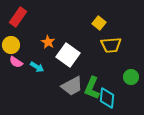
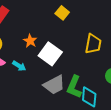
yellow square: (99, 23) -> (62, 13), moved
yellow trapezoid: (111, 45) -> (93, 44), turned -75

